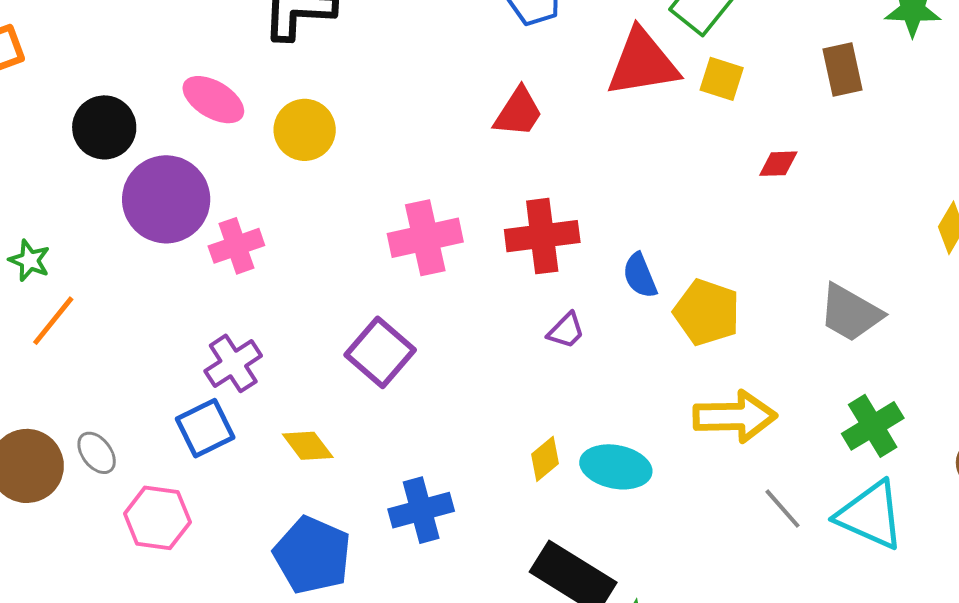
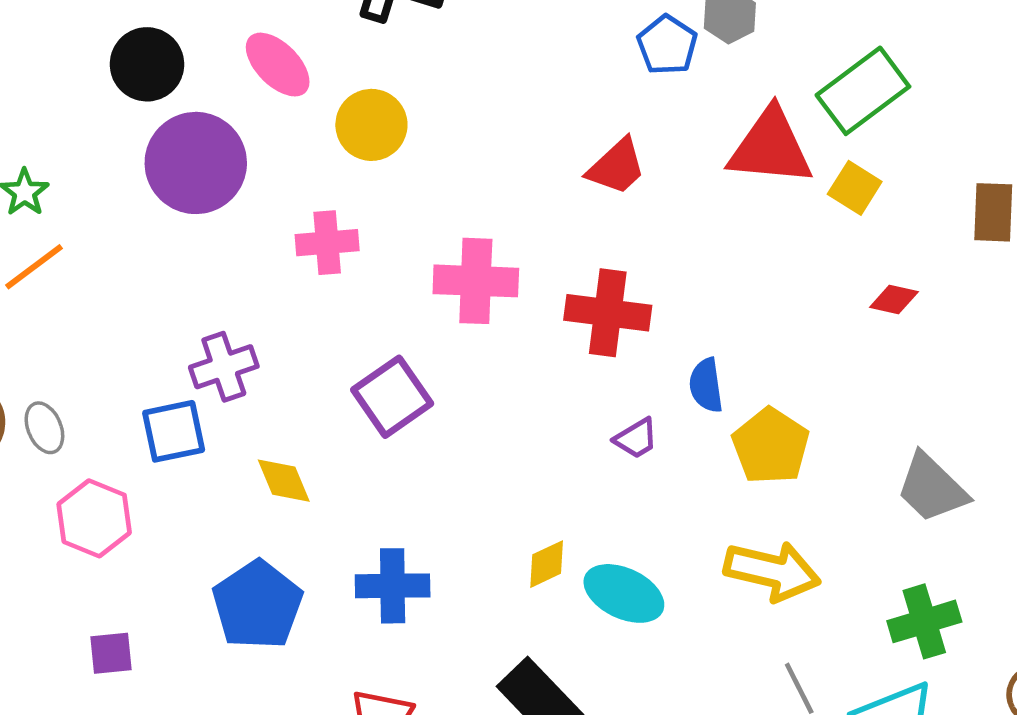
pink cross: (236, 246) -> (327, 243), moved
purple trapezoid: (566, 331) -> (636, 438), moved

